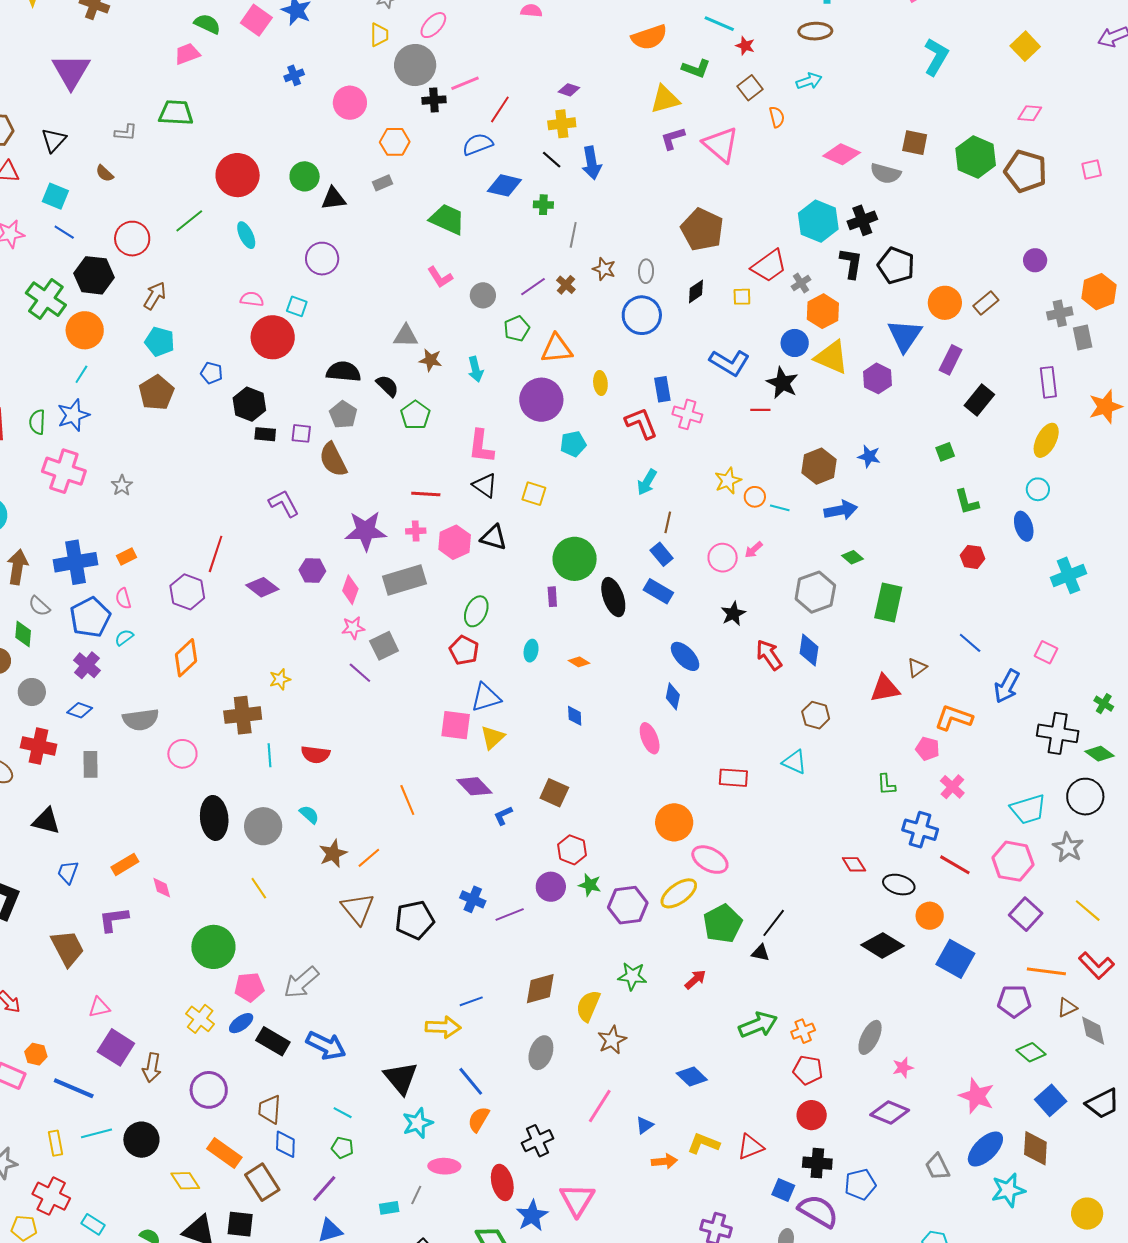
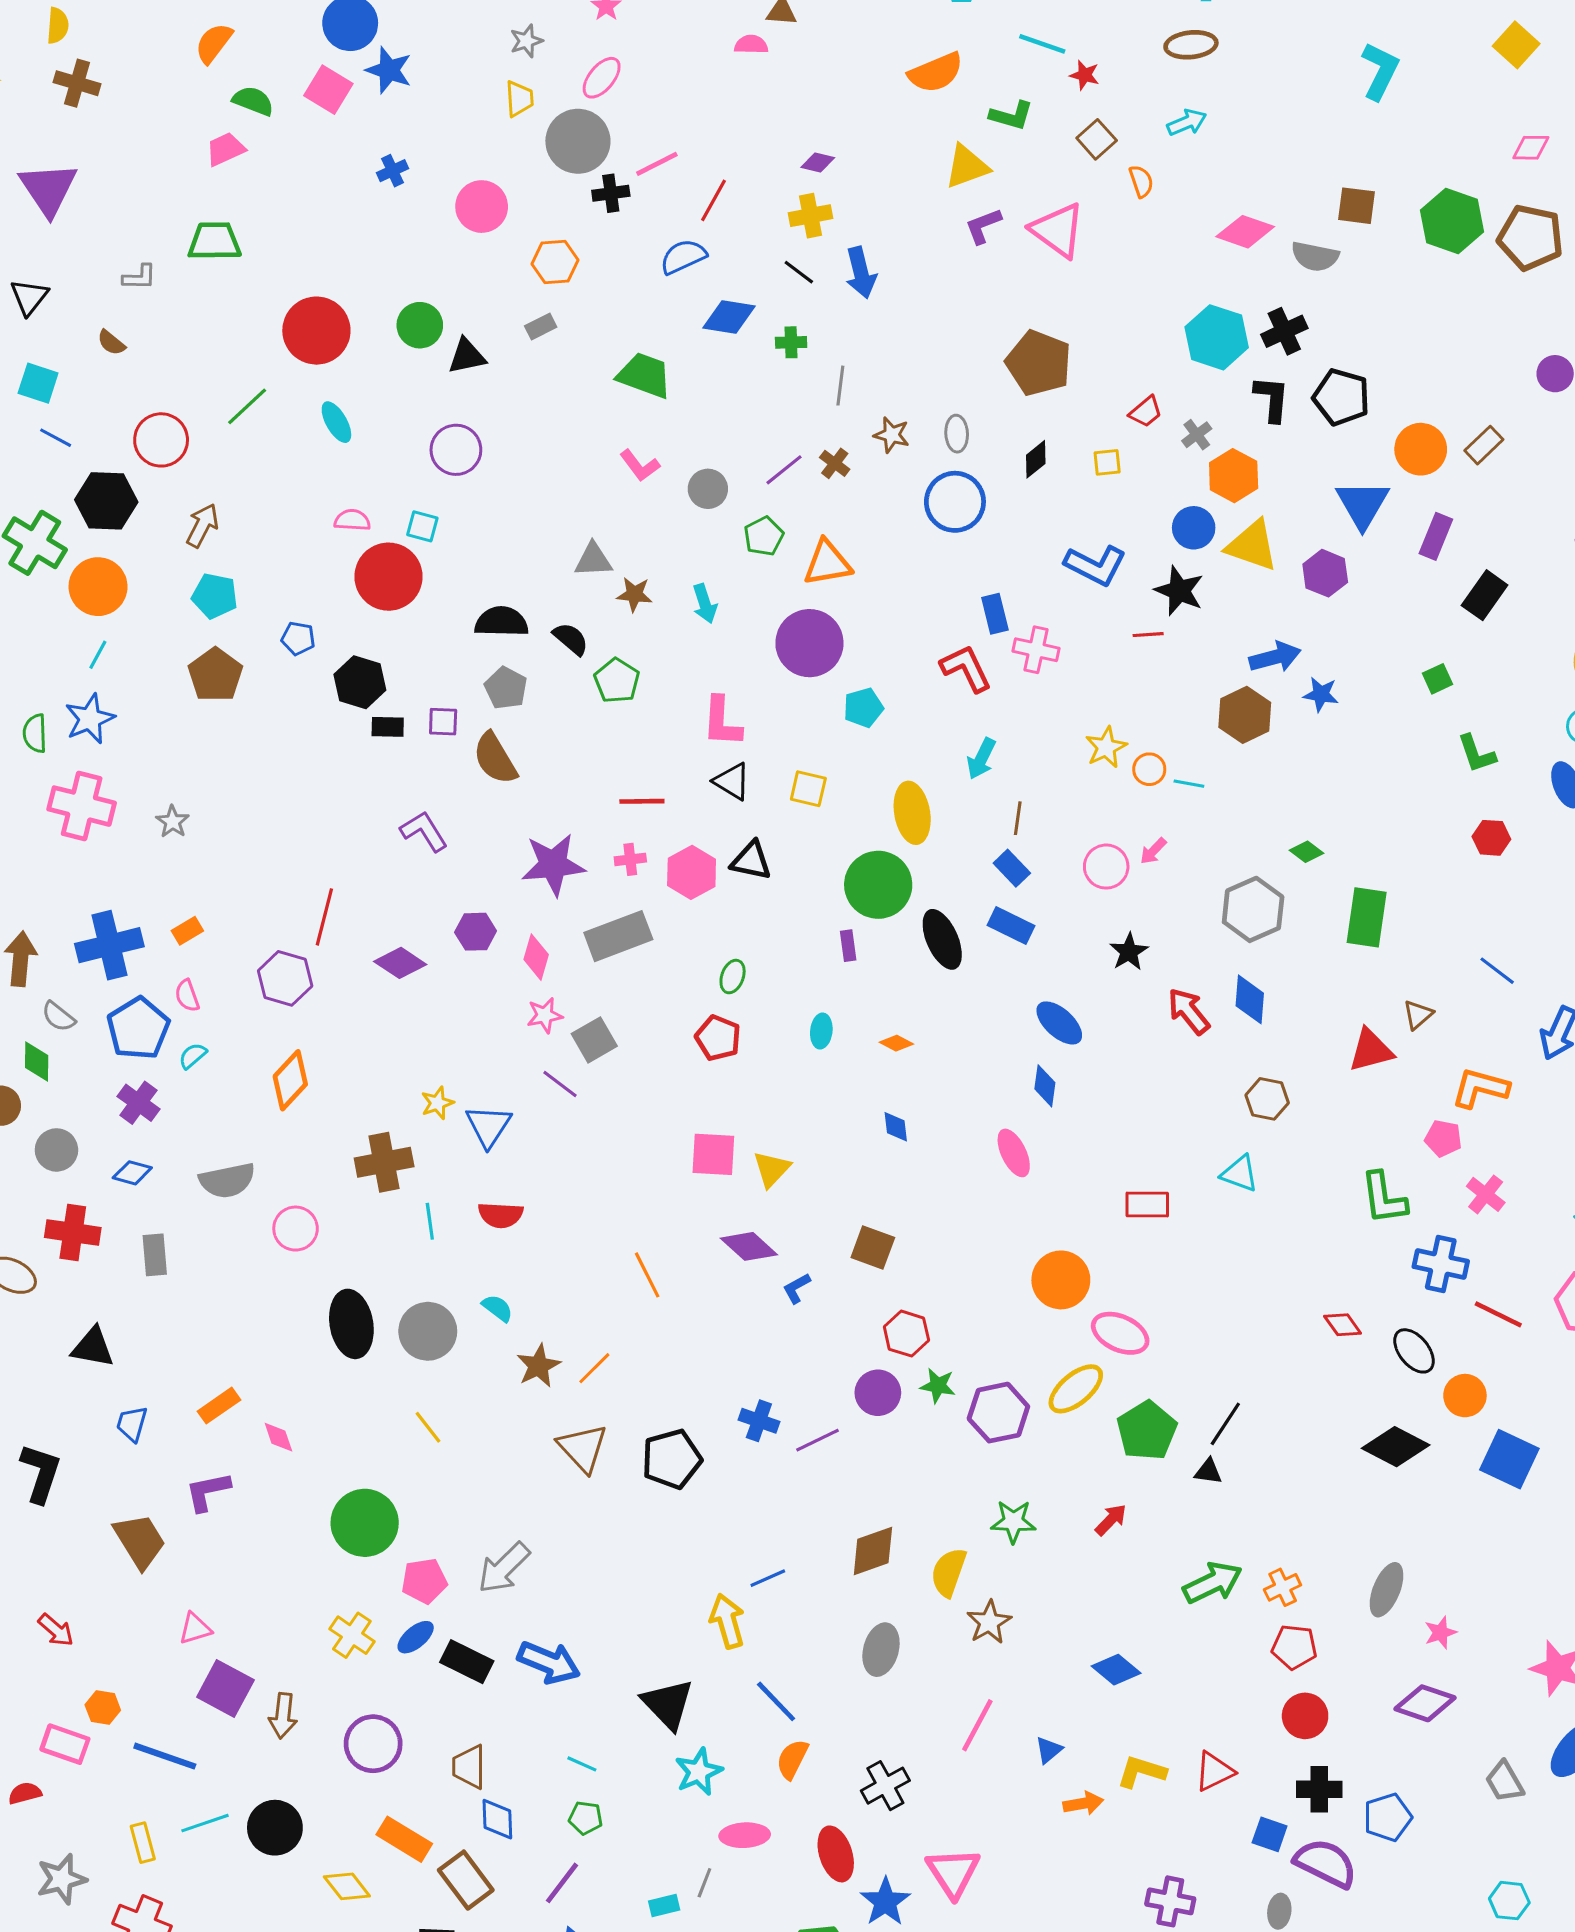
red trapezoid: (769, 266) -> (1146, 412), size x0.6
yellow ellipse: (600, 383) -> (912, 813), moved, size x1.6
blue arrow: (841, 510) -> (1275, 657), moved
green ellipse: (476, 611) -> (733, 977), size x0.7
blue triangle: (486, 697) -> (488, 1126), moved, turned -36
green L-shape: (886, 784) -> (1384, 1198), size x1.6
black ellipse: (899, 885) -> (1414, 1351), turned 40
yellow arrow: (443, 1027) -> (727, 1621), turned -104

